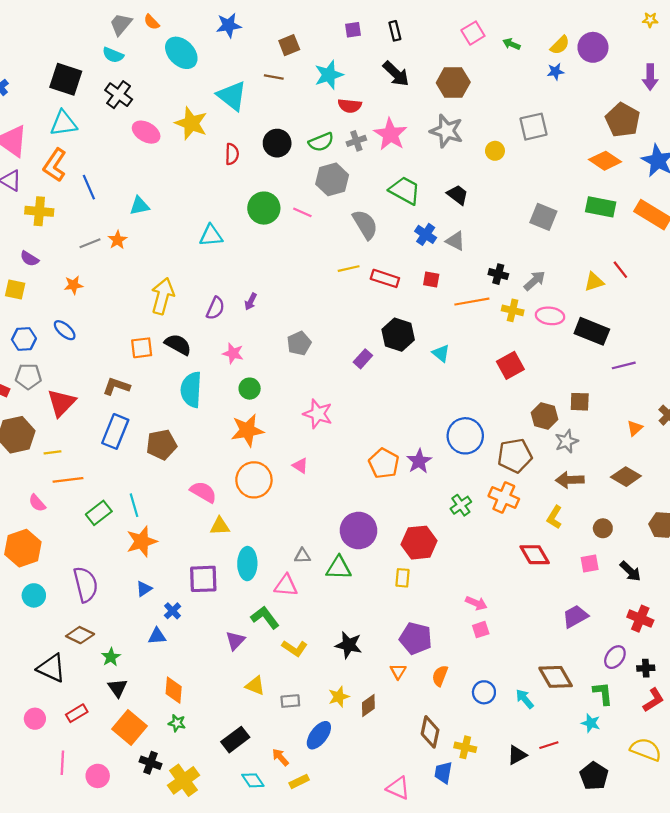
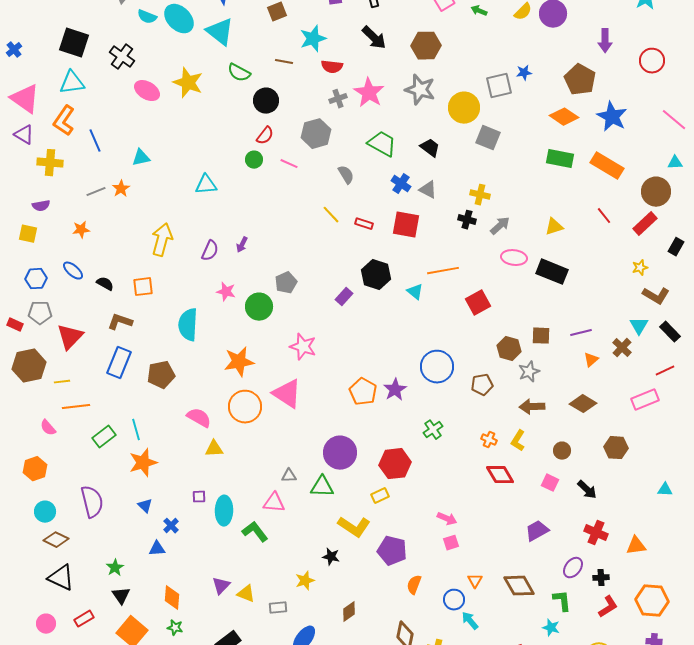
cyan semicircle: (113, 55) -> (147, 17), moved
blue star: (556, 72) -> (524, 73), moved
brown line: (274, 77) -> (284, 62), moved
cyan triangle: (232, 96) -> (220, 32), moved
green semicircle: (321, 142) -> (239, 73), moved, turned 50
yellow circle: (495, 151) -> (464, 108), size x1.8
red semicircle: (232, 154) -> (265, 136), moved, turned 36
green circle: (264, 208) -> (254, 160), size x0.6
gray square: (543, 217) -> (488, 138), moved
gray semicircle: (365, 225) -> (346, 175), size x0.7
purple semicircle: (29, 259) -> (41, 206), turned -42
yellow line: (349, 269) -> (331, 215), turned 60
red line: (620, 270) -> (604, 216), moved
red rectangle: (385, 278) -> (364, 224), size x0.7
red square: (431, 280) -> (406, 225), size x1.8
orange line: (472, 302) -> (443, 271), moved
yellow cross: (513, 310) -> (480, 195), moved
black semicircle: (178, 344) -> (105, 284), moved, size x0.7
purple line: (624, 365) -> (581, 333), moved
green circle: (250, 389) -> (259, 307), moved, size x1.4
brown pentagon: (515, 456) -> (482, 385), size x0.7
pink triangle: (300, 466) -> (287, 394), size x2.0
orange cross: (504, 497) -> (489, 440), moved, size x0.6
orange hexagon: (23, 548) -> (35, 469), size x0.7
cyan ellipse: (247, 564) -> (224, 511), moved
pink square: (590, 564) -> (550, 483), turned 36
yellow rectangle: (403, 578) -> (380, 496), turned 60
purple square: (203, 579) -> (199, 497), size x0.5
blue triangle: (144, 589) -> (145, 506), turned -42
brown diamond: (80, 635) -> (56, 540), moved
purple triangle: (235, 641) -> (221, 586), moved
black star: (349, 645) -> (331, 557), size x0.7
yellow L-shape: (295, 648) -> (354, 527), moved, size x1.4
orange triangle: (398, 671) -> (475, 581), moved
yellow star: (339, 697) -> (305, 581), moved
cyan arrow: (525, 699) -> (470, 621), moved

